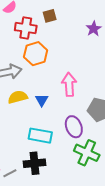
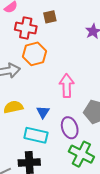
yellow semicircle: (18, 97) -> (13, 107), moved
blue triangle: (42, 100) -> (43, 112), moved

